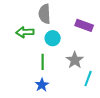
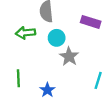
gray star: (75, 60) -> (69, 57), moved
green line: (43, 62) -> (18, 78), moved

